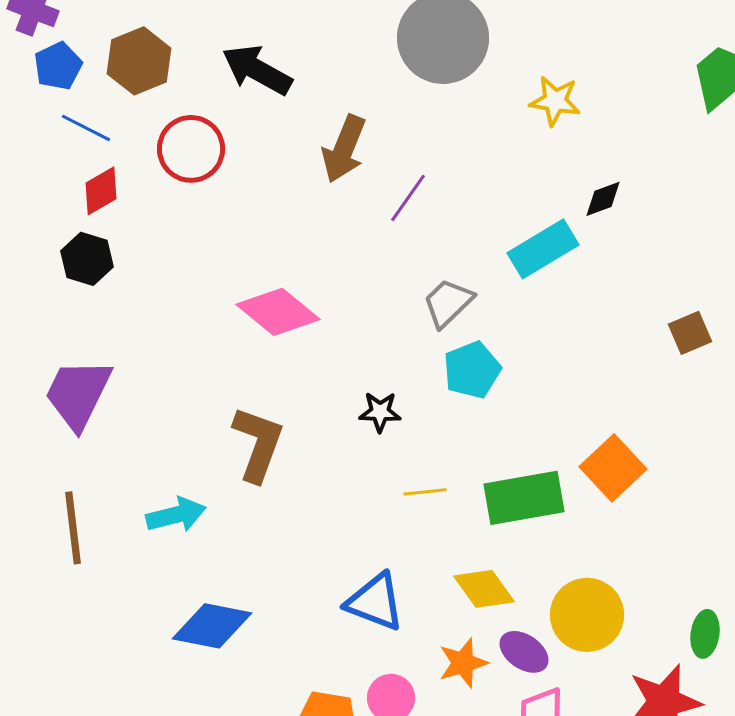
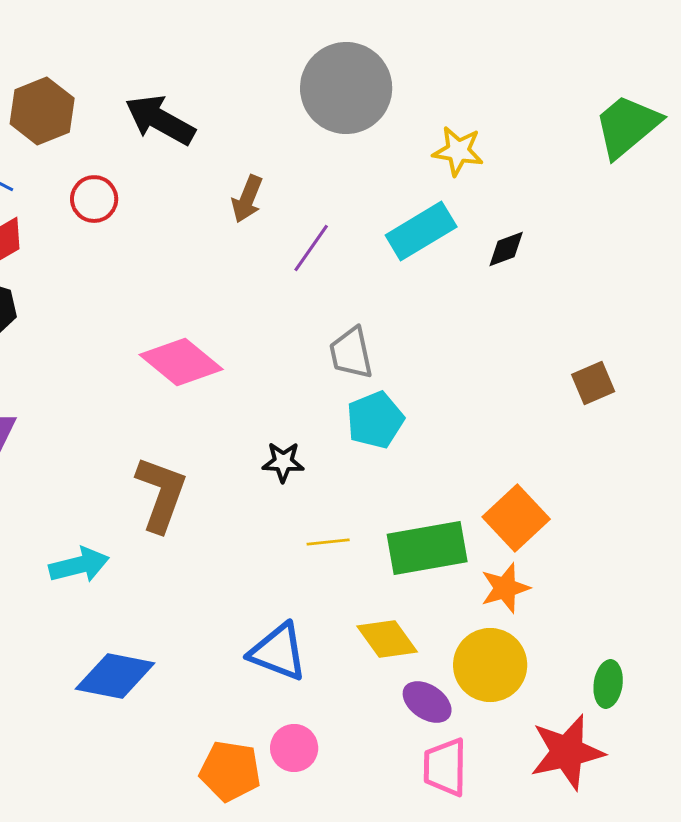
red circle: (191, 149) -> (94, 199), size x0.7
brown arrow: (344, 149) -> (247, 199), size x0.7
cyan rectangle: (543, 249) -> (421, 231), moved
gray trapezoid: (448, 303) -> (351, 353), turned -58
orange star: (463, 663) -> (505, 588), moved

